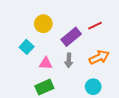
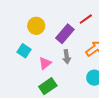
pink triangle: (46, 63) -> (45, 63), turned -32

